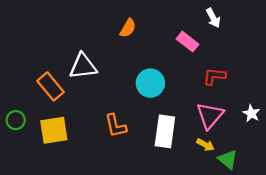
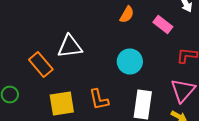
orange semicircle: (128, 28) -> (127, 14), moved
yellow square: (54, 130) -> (62, 104), moved

